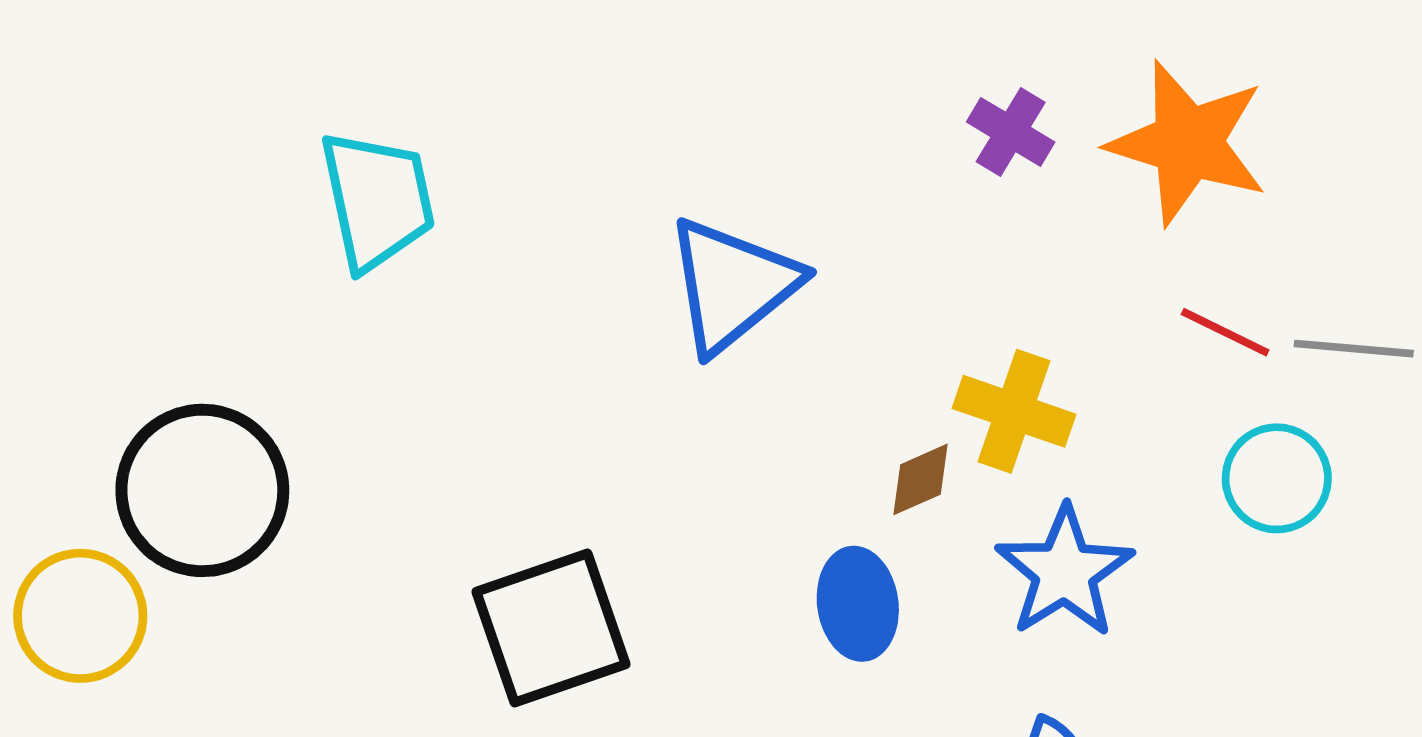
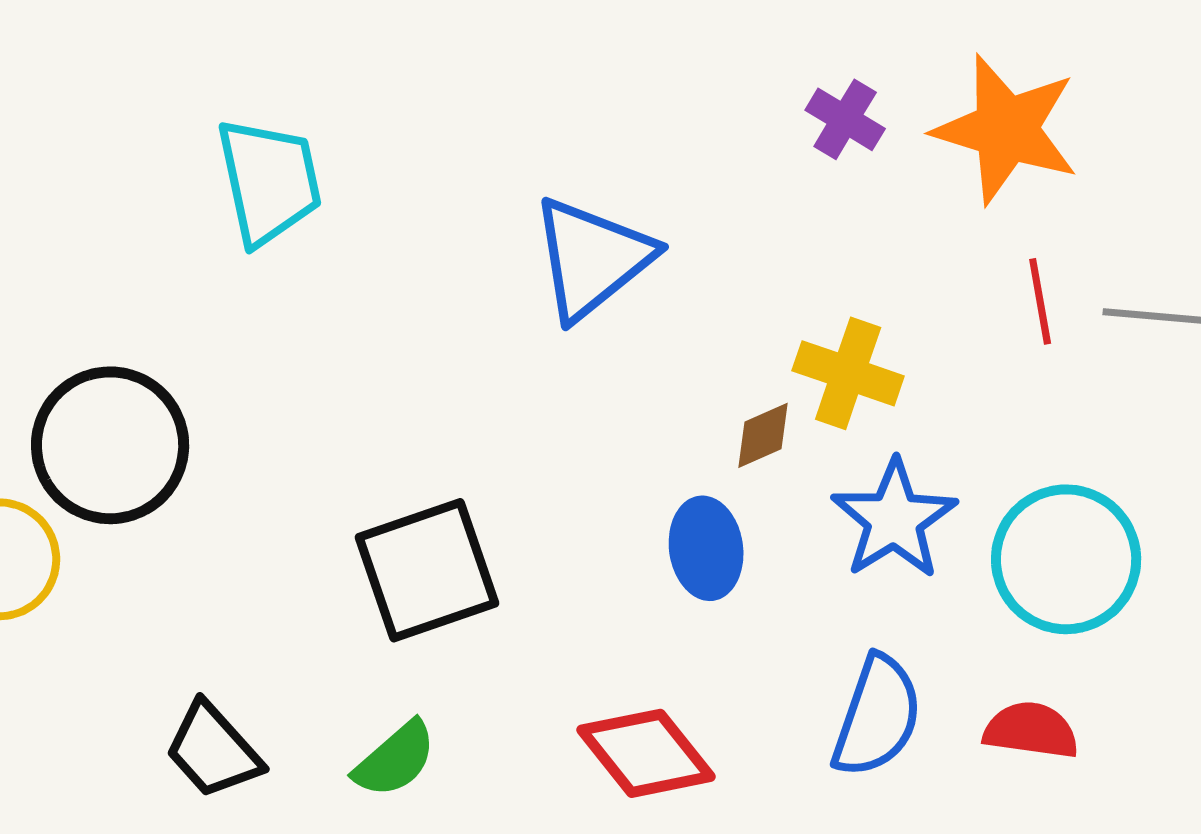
red line: (1225, 332) -> (1040, 301), turned 54
cyan circle: (1277, 478) -> (1066, 559), moved, size x1.5

